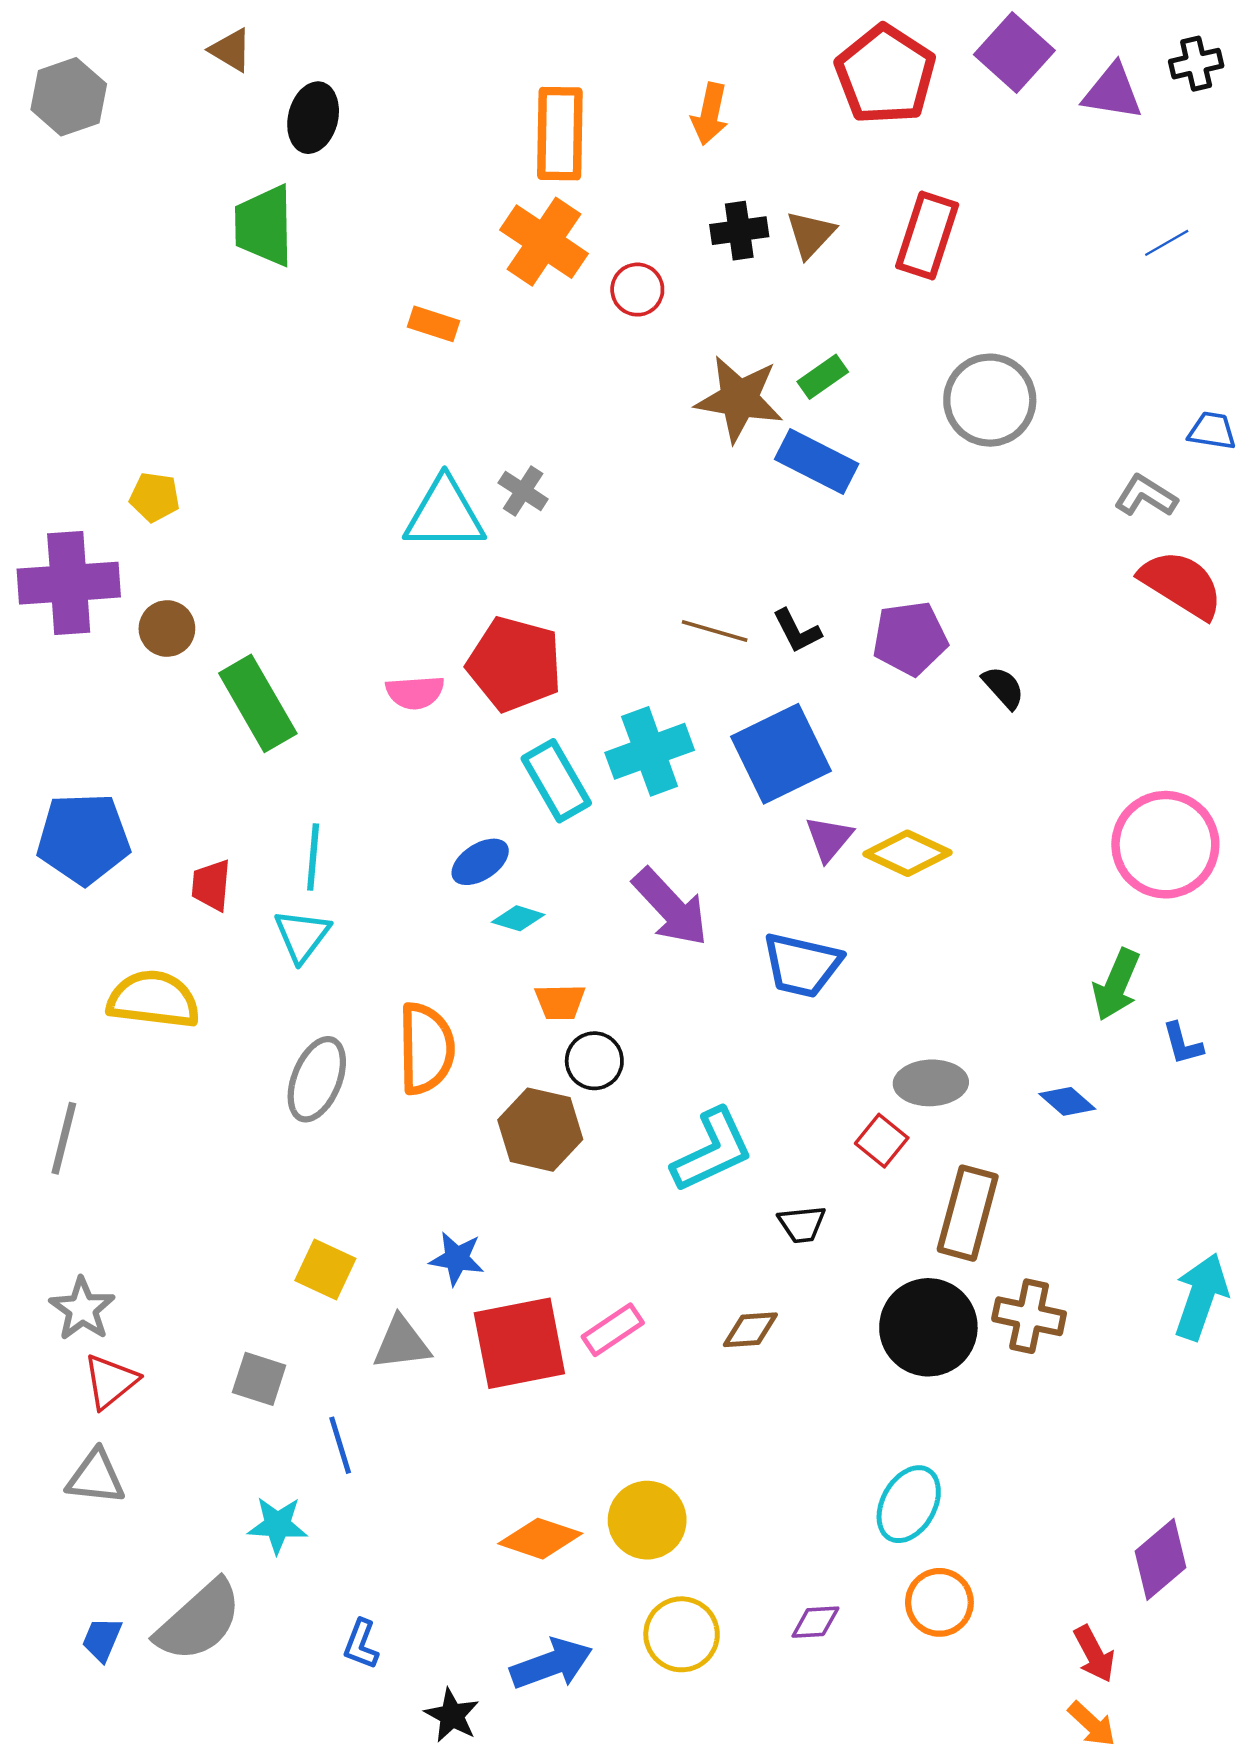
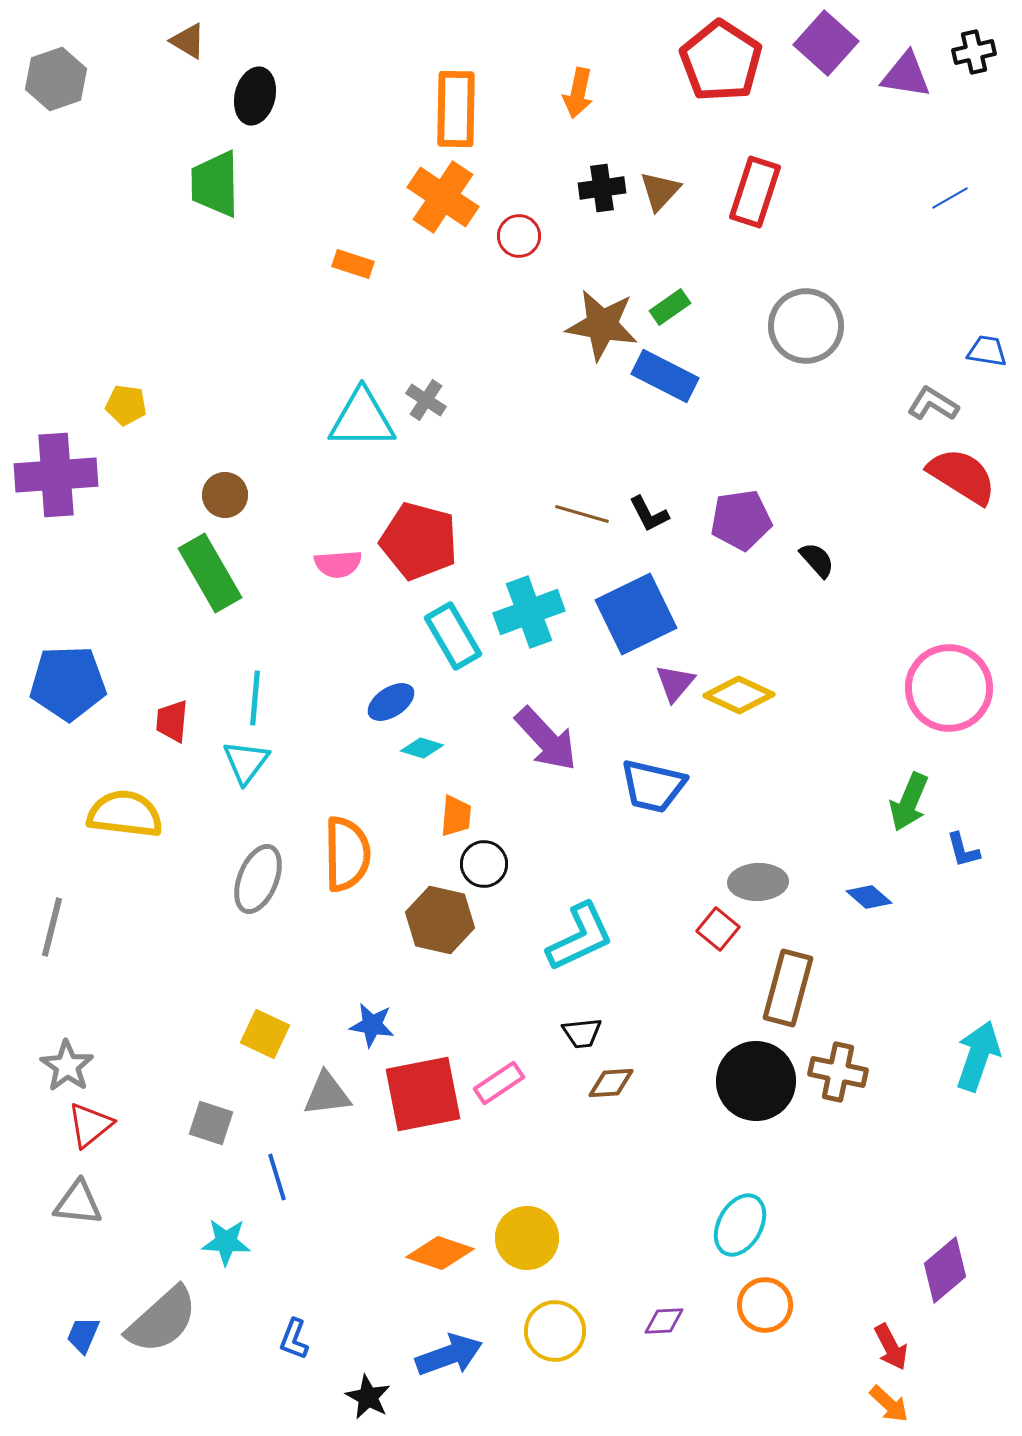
brown circle: (167, 629) -> (225, 495), moved
orange trapezoid: (560, 1002) -> (456, 816), turned -84
black trapezoid: (802, 1224) -> (582, 1033), moved

